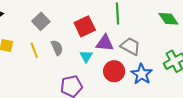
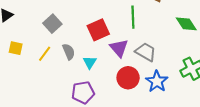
purple triangle: (105, 43) -> (119, 48), turned 42
yellow line: (34, 50) -> (45, 54), turned 56
cyan triangle: (86, 56) -> (90, 62), moved

